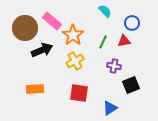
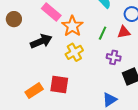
brown circle: (25, 28) -> (14, 19), moved, size x0.6
orange rectangle: (35, 89) -> (34, 91), moved, turned -30
red square: (79, 93) -> (59, 85), moved

